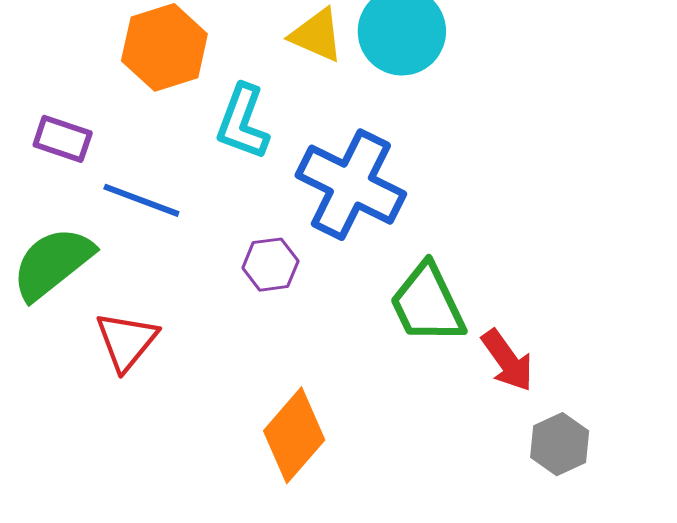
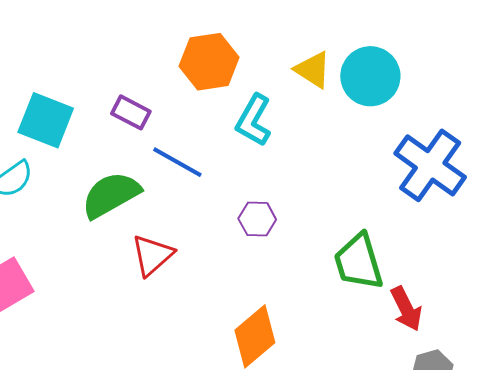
blue cross: (351, 185) -> (430, 165), moved

